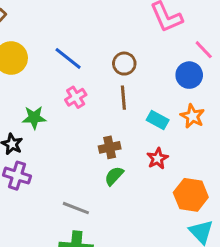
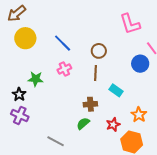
orange star: (192, 116) -> (139, 115), moved
brown cross: (110, 147) -> (90, 104), moved
red star: (157, 158) -> (113, 125), moved

